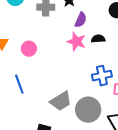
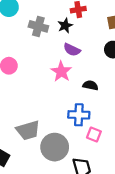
purple semicircle: (81, 20) -> (72, 50), turned 77
black semicircle: (98, 39) -> (90, 85), moved

